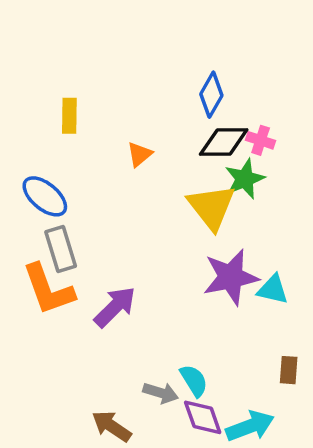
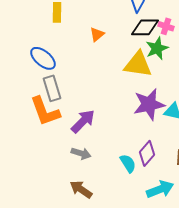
yellow triangle: (211, 207) -> (138, 64), turned -44
gray arrow: (161, 393) -> (81, 153), moved
purple diamond: (203, 417) -> (147, 153), moved, turned 60

